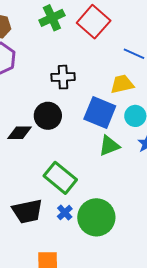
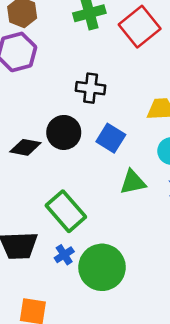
blue square: (100, 112) -> (111, 138), moved, size x0.7

